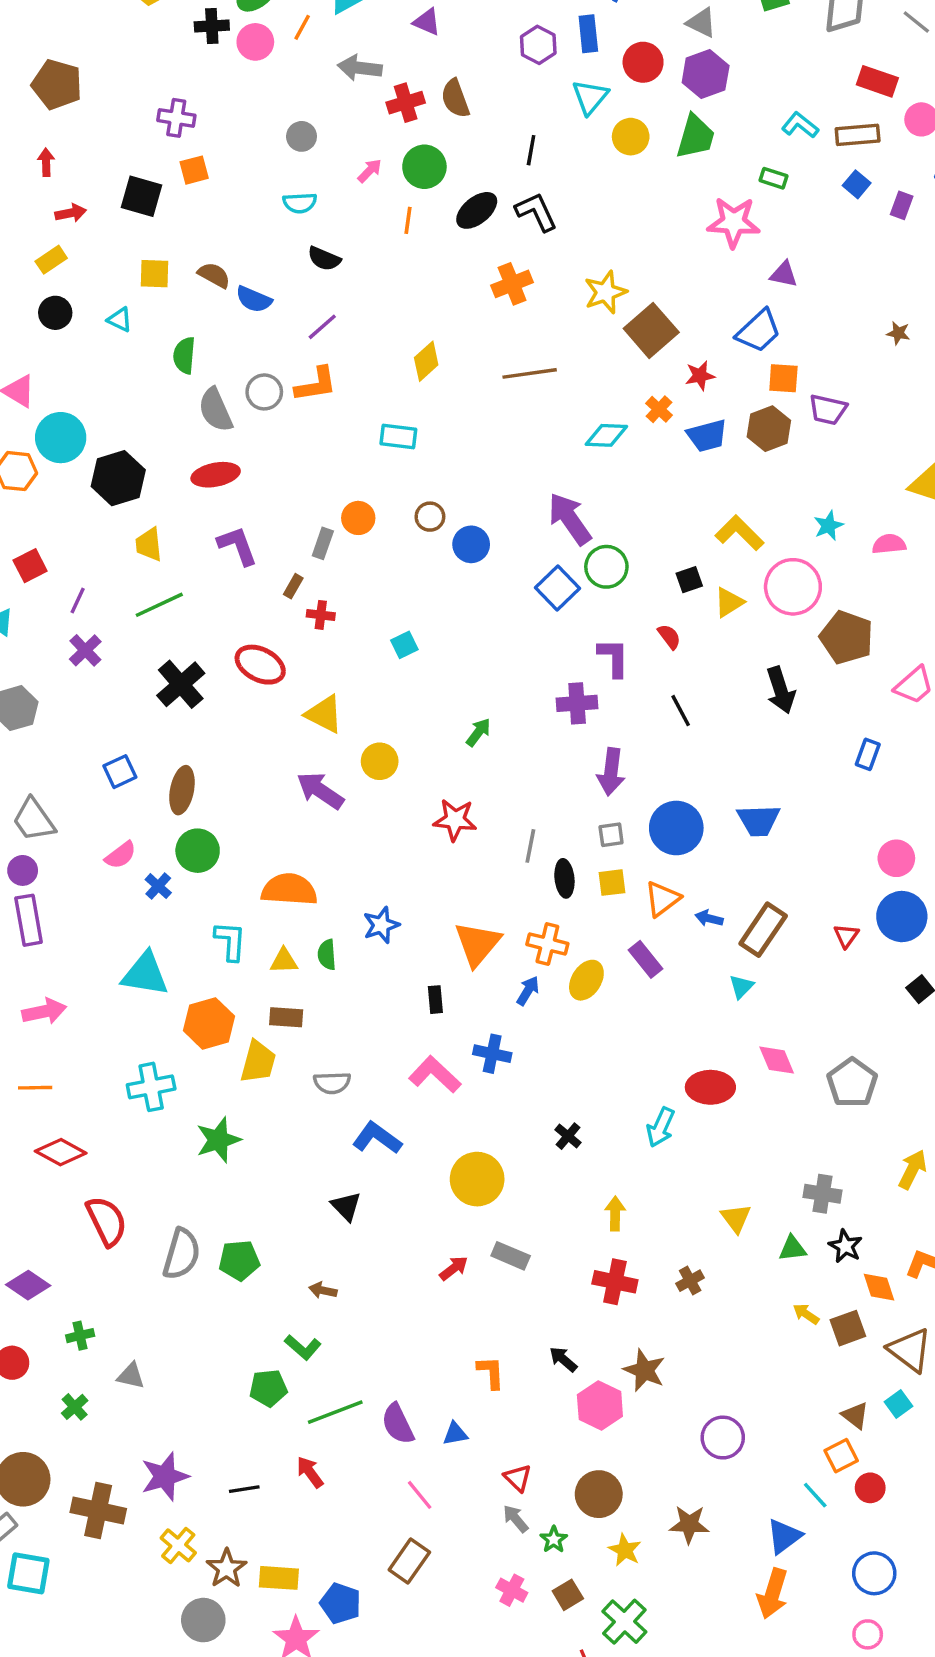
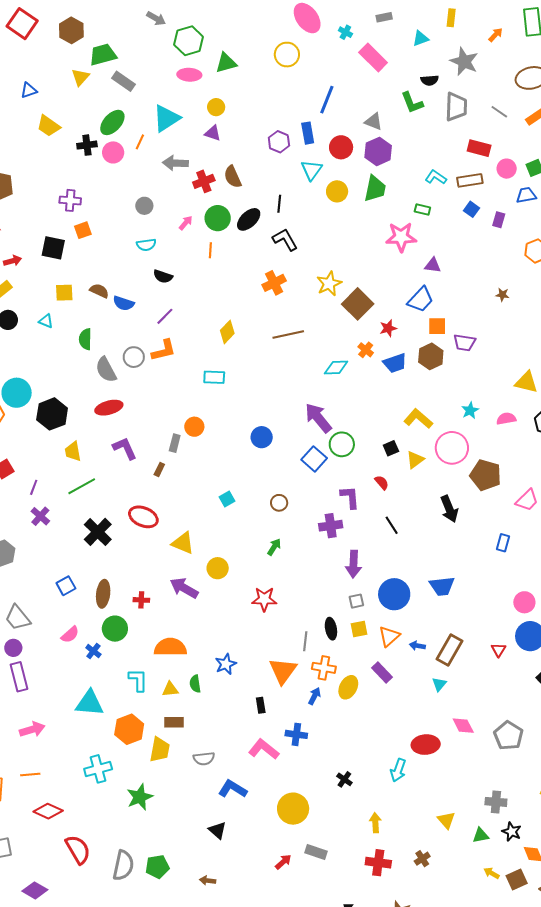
black ellipse: (477, 210) -> (249, 219), moved
brown circle: (430, 517) -> (279, 503), moved
red cross: (321, 615) -> (141, 600), moved
gray line: (530, 846) -> (305, 641), moved

